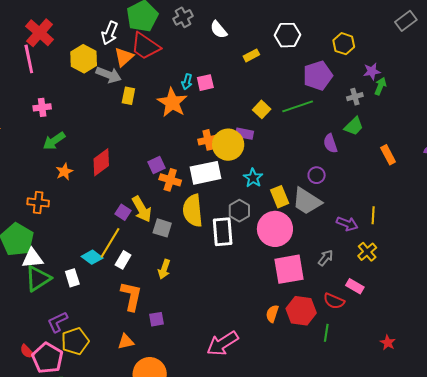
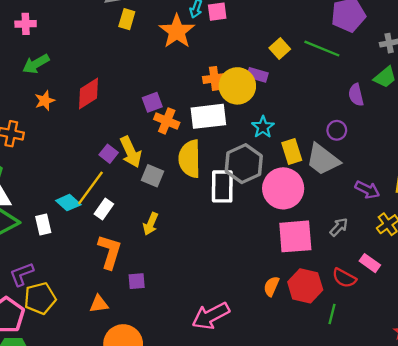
green line: (298, 106) -> (322, 49), turned 36
gray hexagon: (239, 211) -> (244, 164), size x1.5

